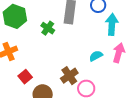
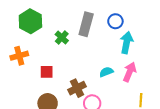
red square: (25, 77) -> (47, 72), moved, turned 32

